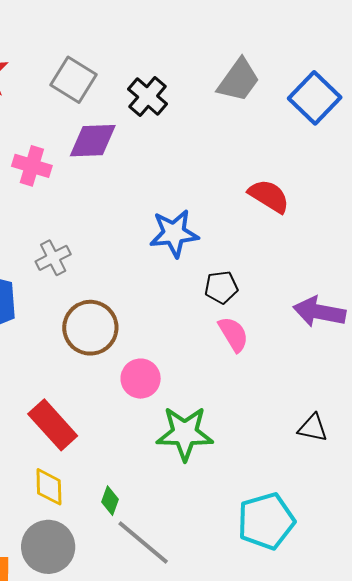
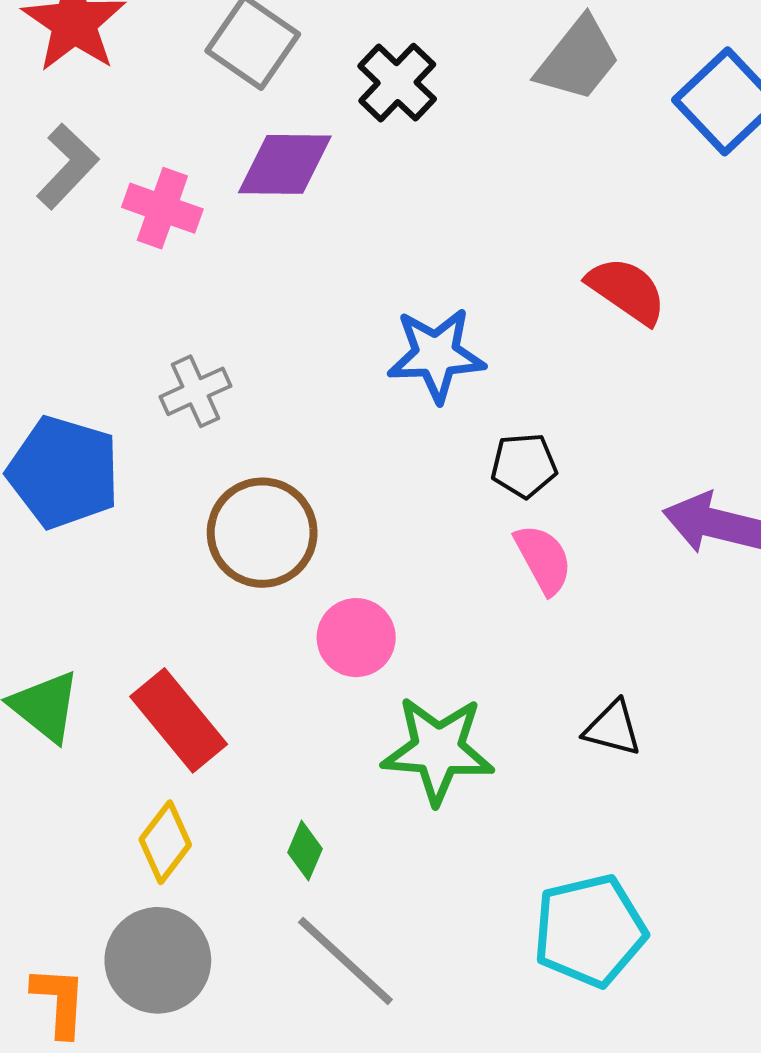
black triangle: (313, 428) -> (613, 728), moved
yellow diamond: (49, 487) -> (165, 842), turned 36
green diamond: (110, 501) -> (305, 851), moved

